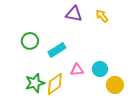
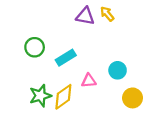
yellow arrow: (102, 16) -> (107, 14), moved
cyan circle: (100, 69) -> (118, 70), moved

